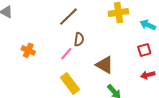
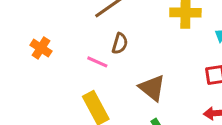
pink line: (66, 54) -> (97, 62), turned 64

